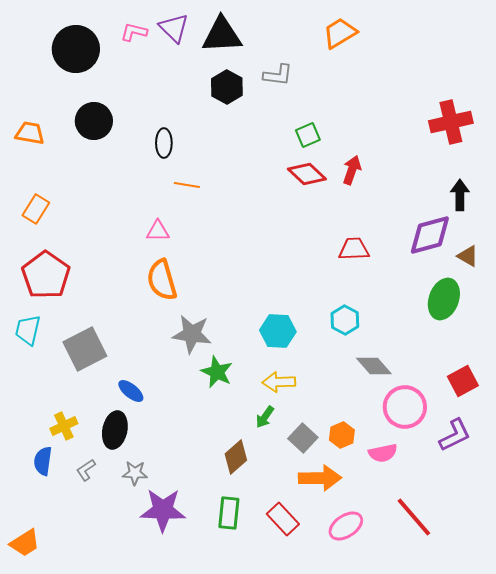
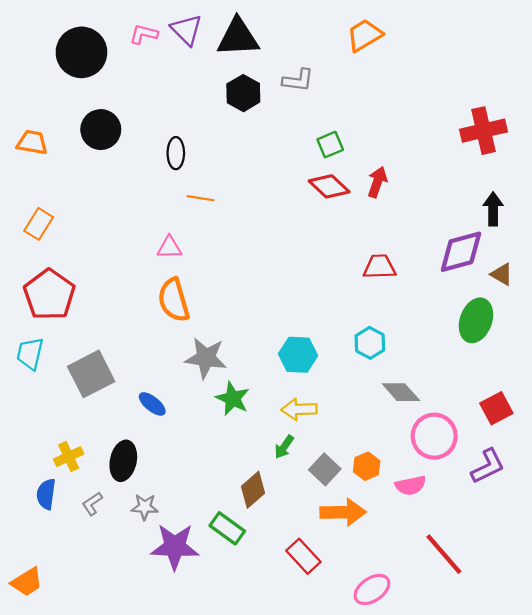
blue ellipse: (131, 391) -> (152, 404), moved
green rectangle: (229, 513) -> (227, 528), moved, turned -60
pink ellipse: (346, 526) -> (372, 589), moved

